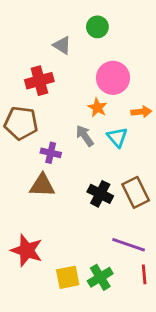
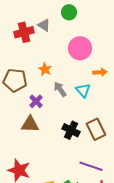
red cross: (39, 81) -> (24, 32), moved
orange star: (97, 108) -> (45, 69), moved
purple cross: (51, 153) -> (36, 101), turned 32

